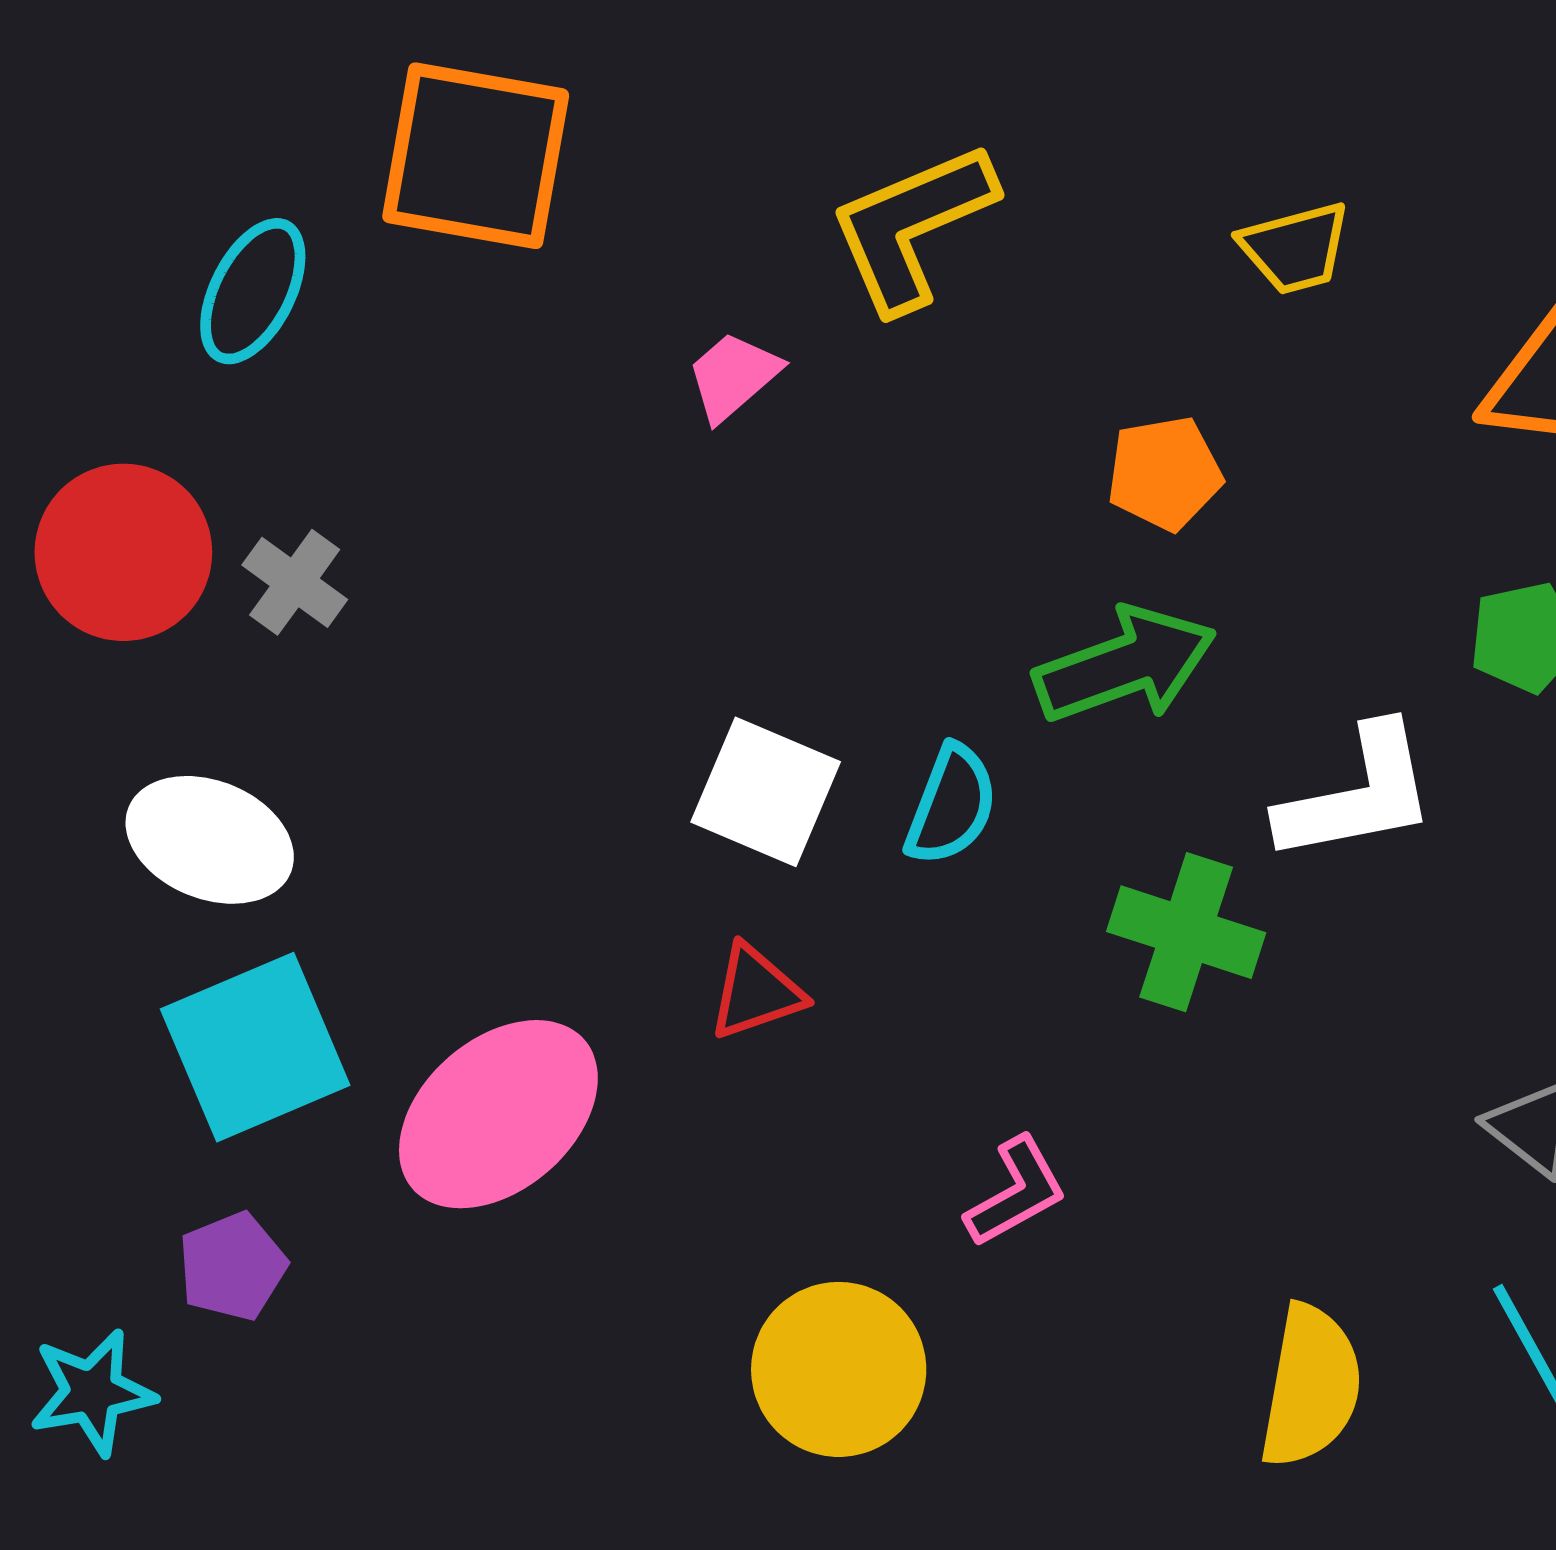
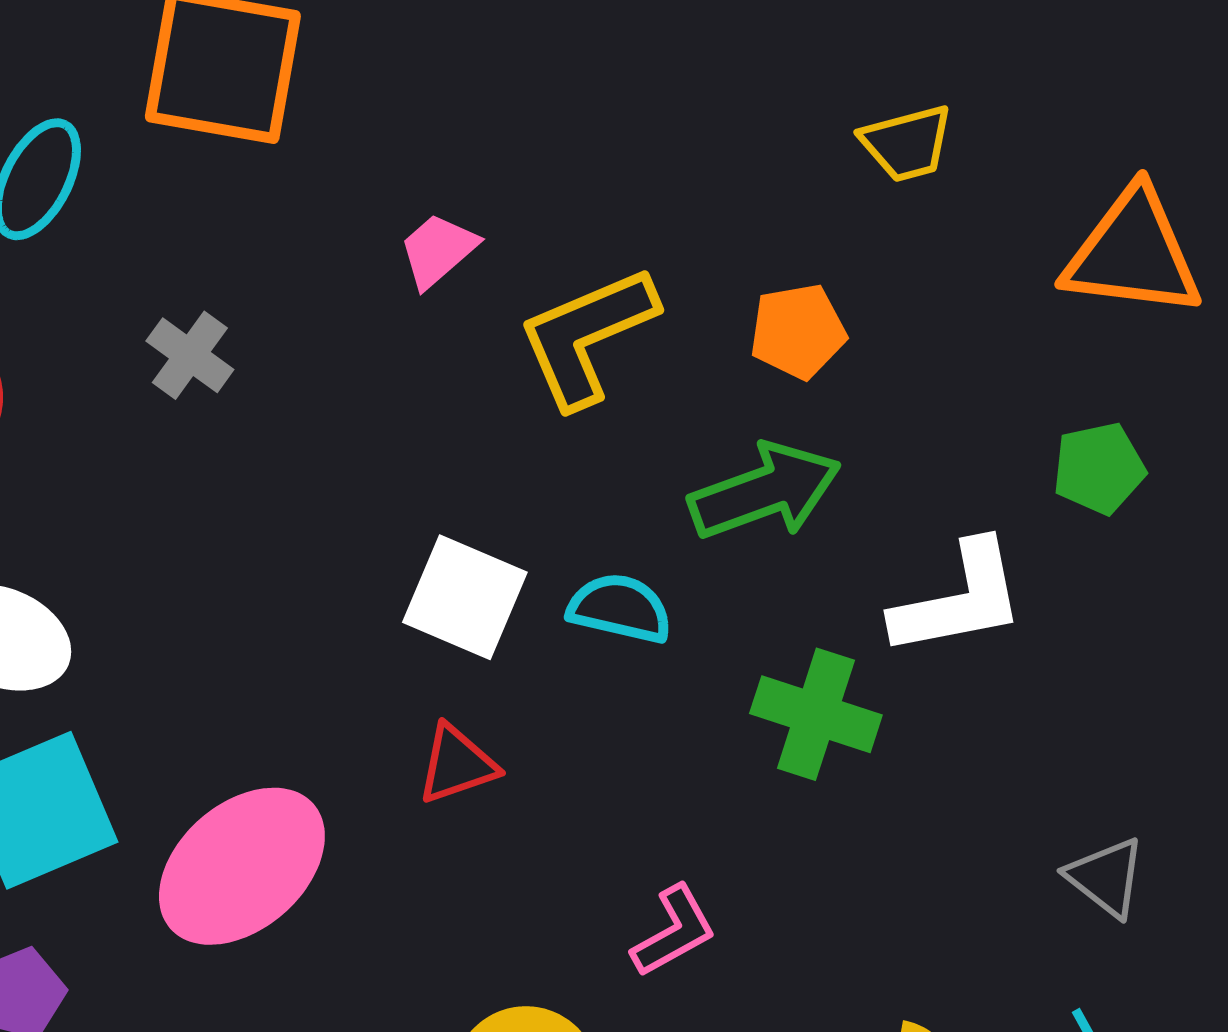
yellow L-shape: (912, 226) -> (587, 336), moved
gray cross: (295, 582) -> (190, 355), moved
cyan semicircle: (951, 805) -> (620, 608), turned -98

